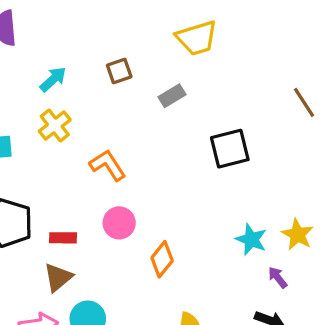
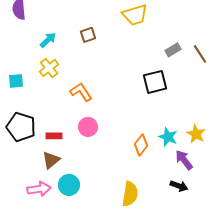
gray rectangle: (172, 96) -> (173, 50), moved
orange diamond: (162, 259) -> (141, 145), moved
purple arrow: (278, 277) -> (184, 160), size x1.5

